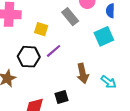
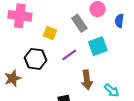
cyan square: (104, 36) -> (98, 46), moved
purple line: (54, 51) -> (69, 55), moved

